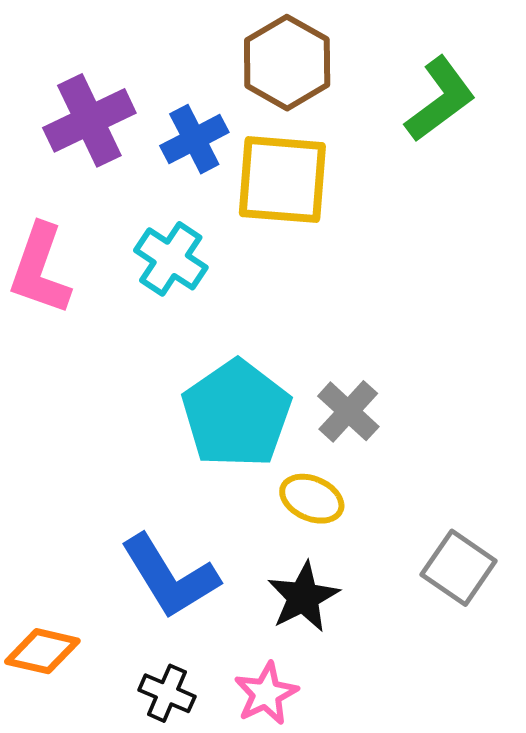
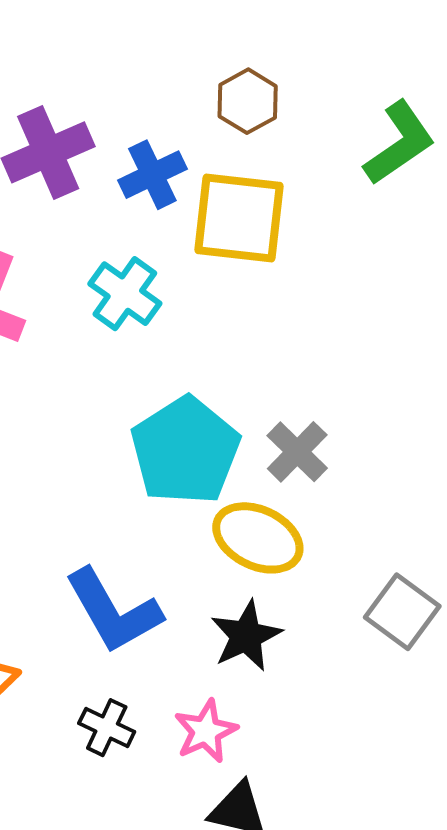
brown hexagon: (287, 63) -> (248, 101), size x0.7
yellow ellipse: (312, 499) -> (258, 538), size x1.4

